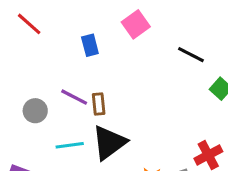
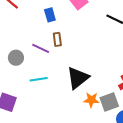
brown rectangle: (99, 104) -> (57, 39), moved
black triangle: (109, 143) -> (78, 78), moved

